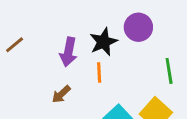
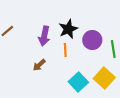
purple circle: (138, 27) -> (92, 40), moved

